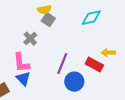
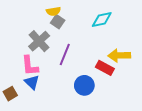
gray cross: (30, 39) -> (39, 41), size x1.5
yellow arrow: (108, 53) -> (119, 56), size x1.5
purple line: (62, 64) -> (65, 55), moved

